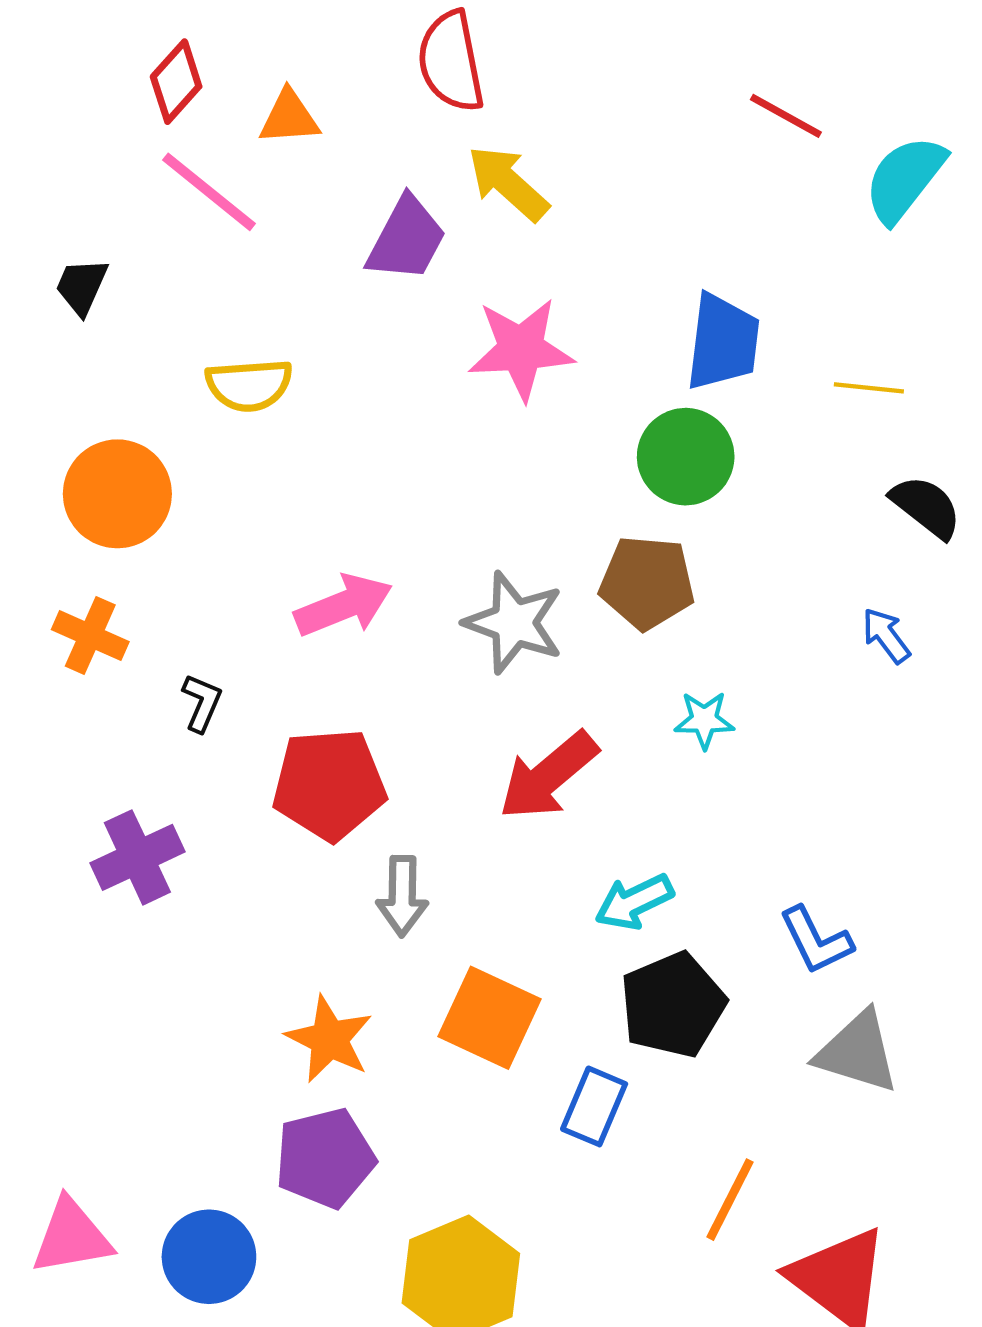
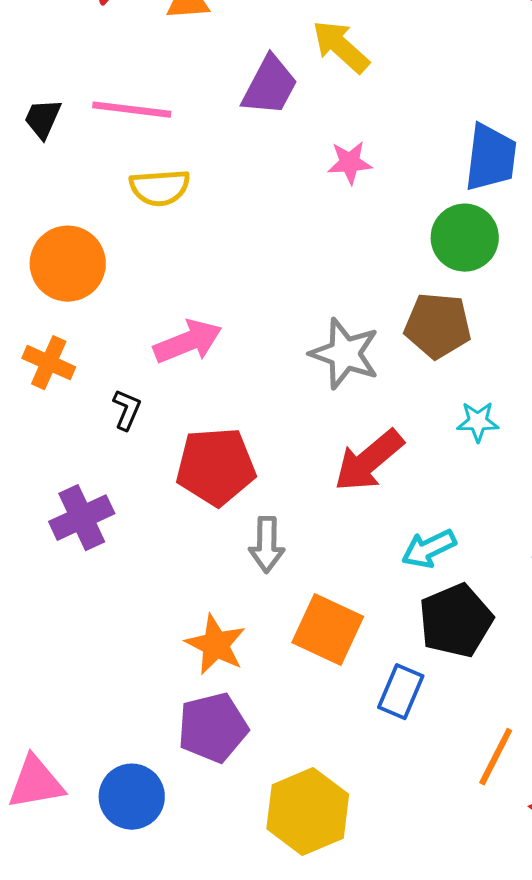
pink line: (209, 192) -> (132, 110), moved, turned -32
pink star: (521, 349) -> (350, 163), size x0.6
pink arrow: (344, 605) -> (188, 342), moved

